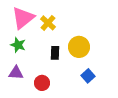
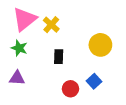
yellow circle: (79, 47) -> (100, 45), moved
red circle: (42, 83) -> (70, 89), moved

